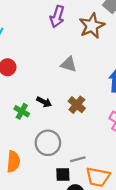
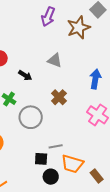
black arrow: (44, 102) -> (25, 75), moved
gray circle: (48, 143) -> (31, 117), moved

